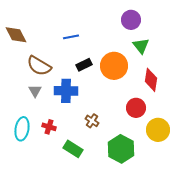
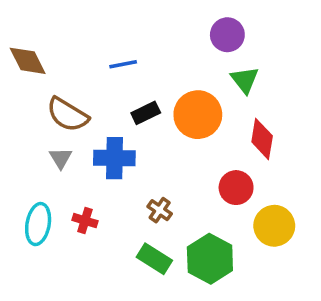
green rectangle: (73, 149) -> (154, 259), moved

